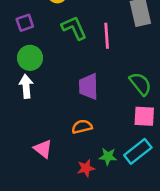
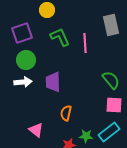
purple square: (25, 23) -> (22, 33), size x1.5
white arrow: (26, 86) -> (23, 82), turned 90
purple trapezoid: (88, 86) -> (53, 82), moved
orange semicircle: (82, 127) -> (66, 113), turned -63

